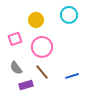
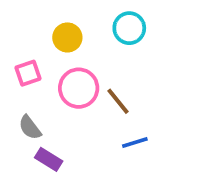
brown line: (42, 72) -> (118, 101), moved
purple rectangle: (26, 85) -> (49, 159), turned 48

